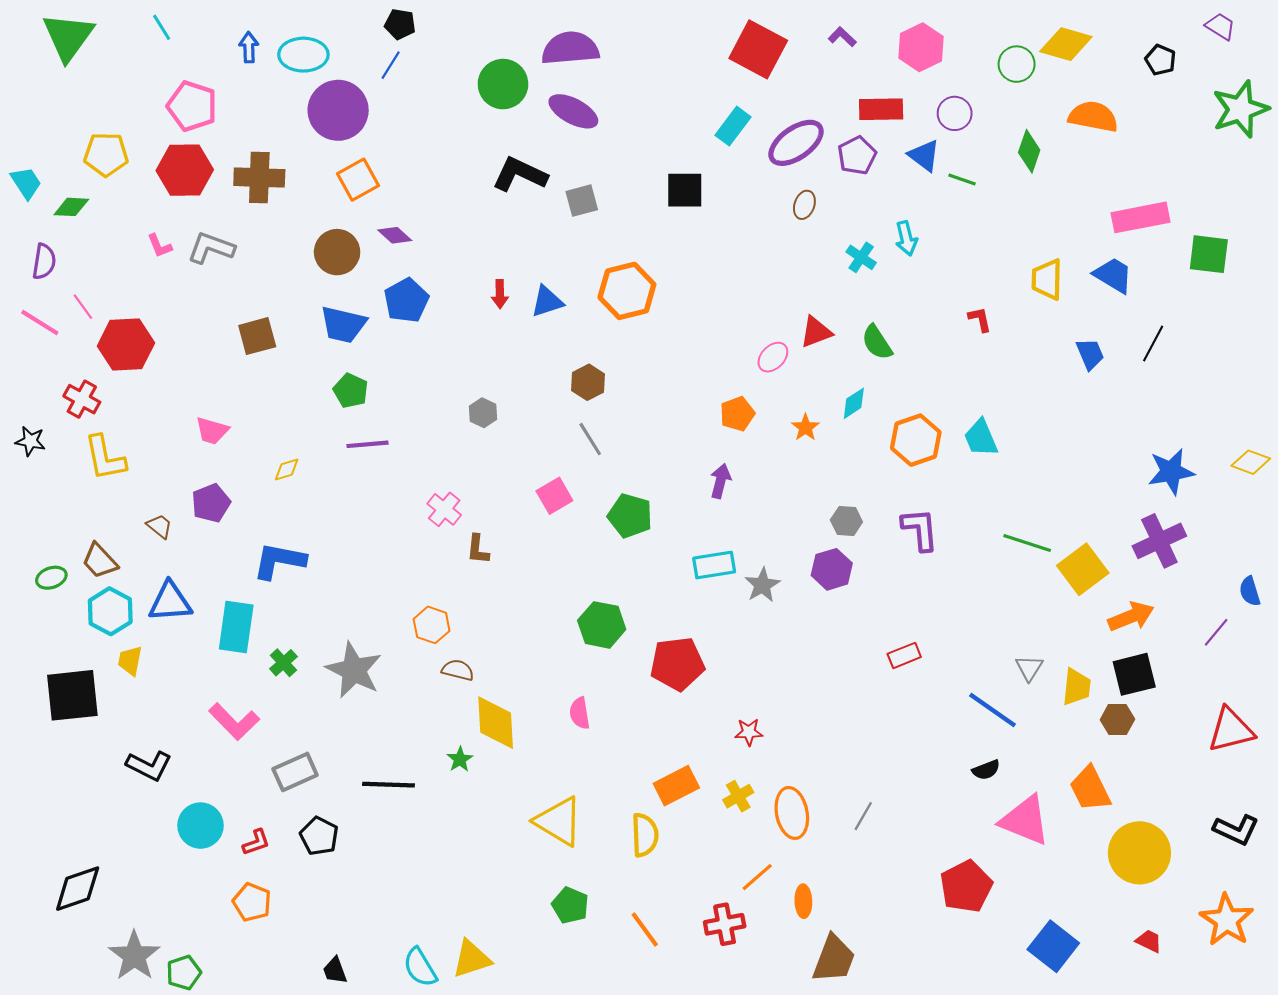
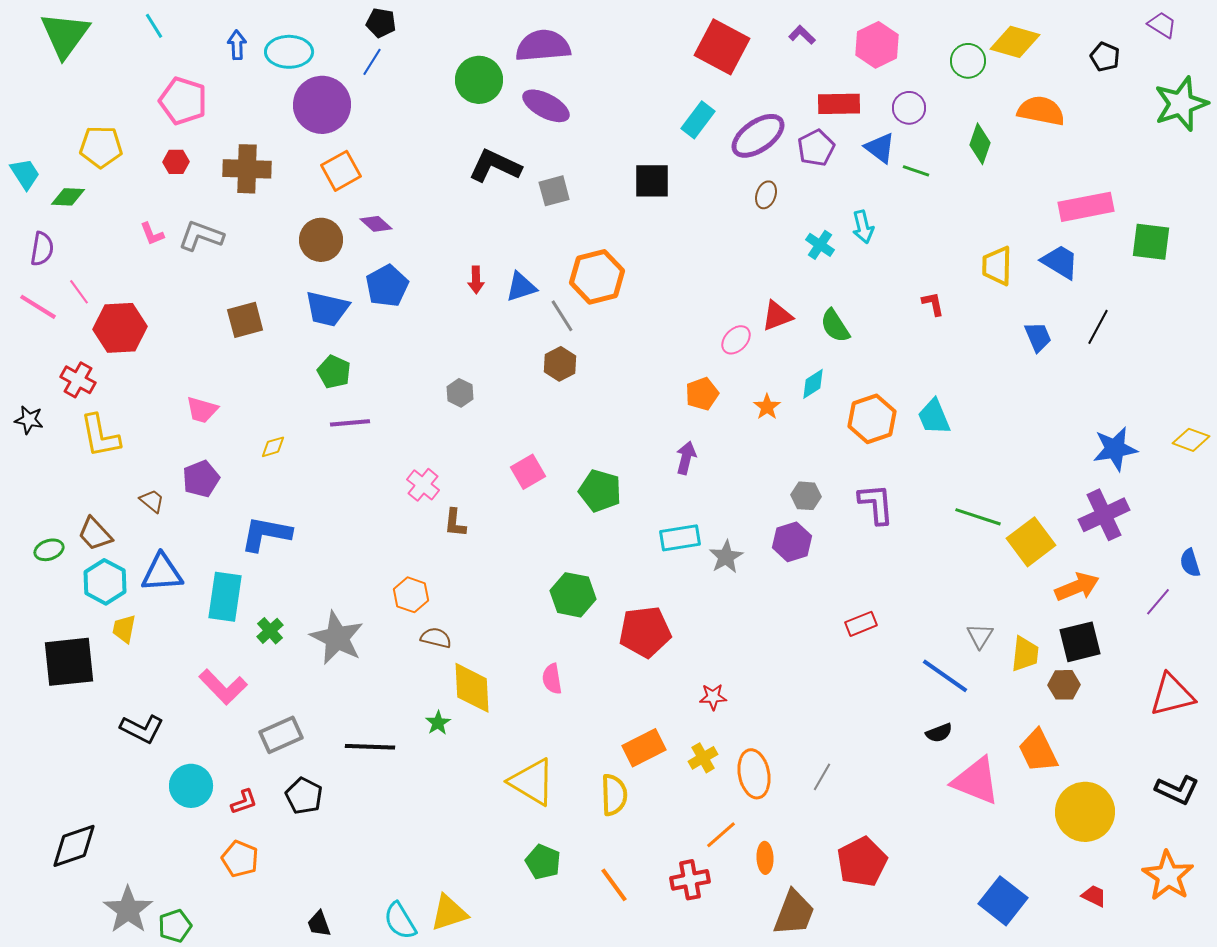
red hexagon: (185, 170) -> (176, 162), size x0.5
gray line: (590, 439) -> (562, 316), moved
red pentagon: (966, 886) -> (862, 862), moved

